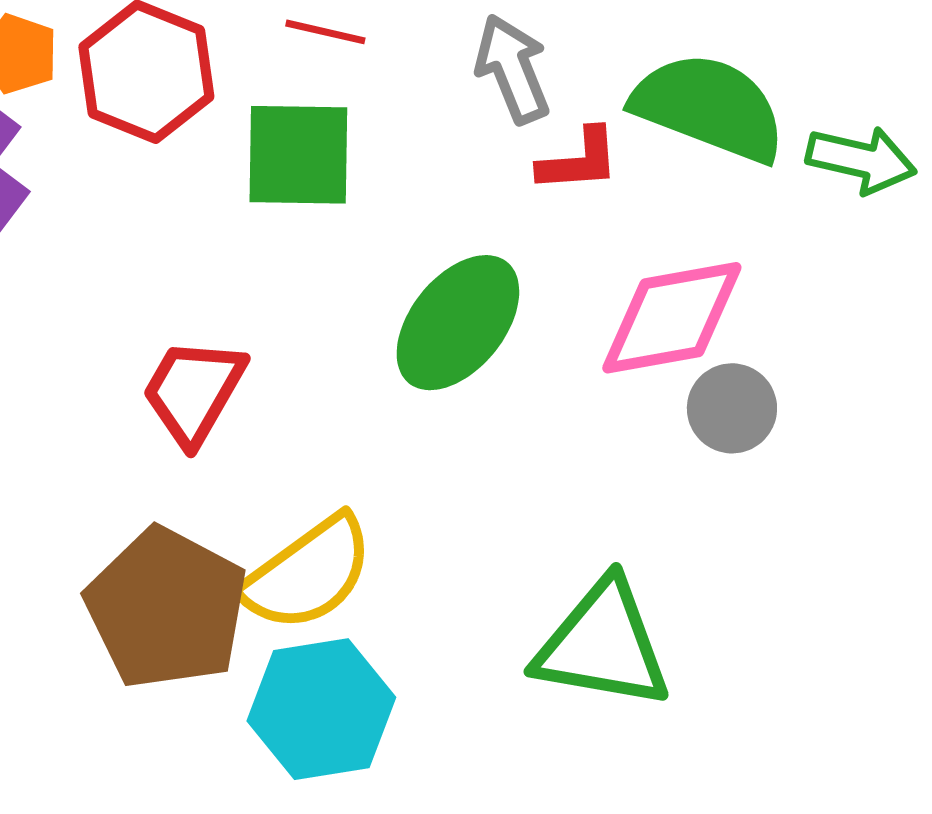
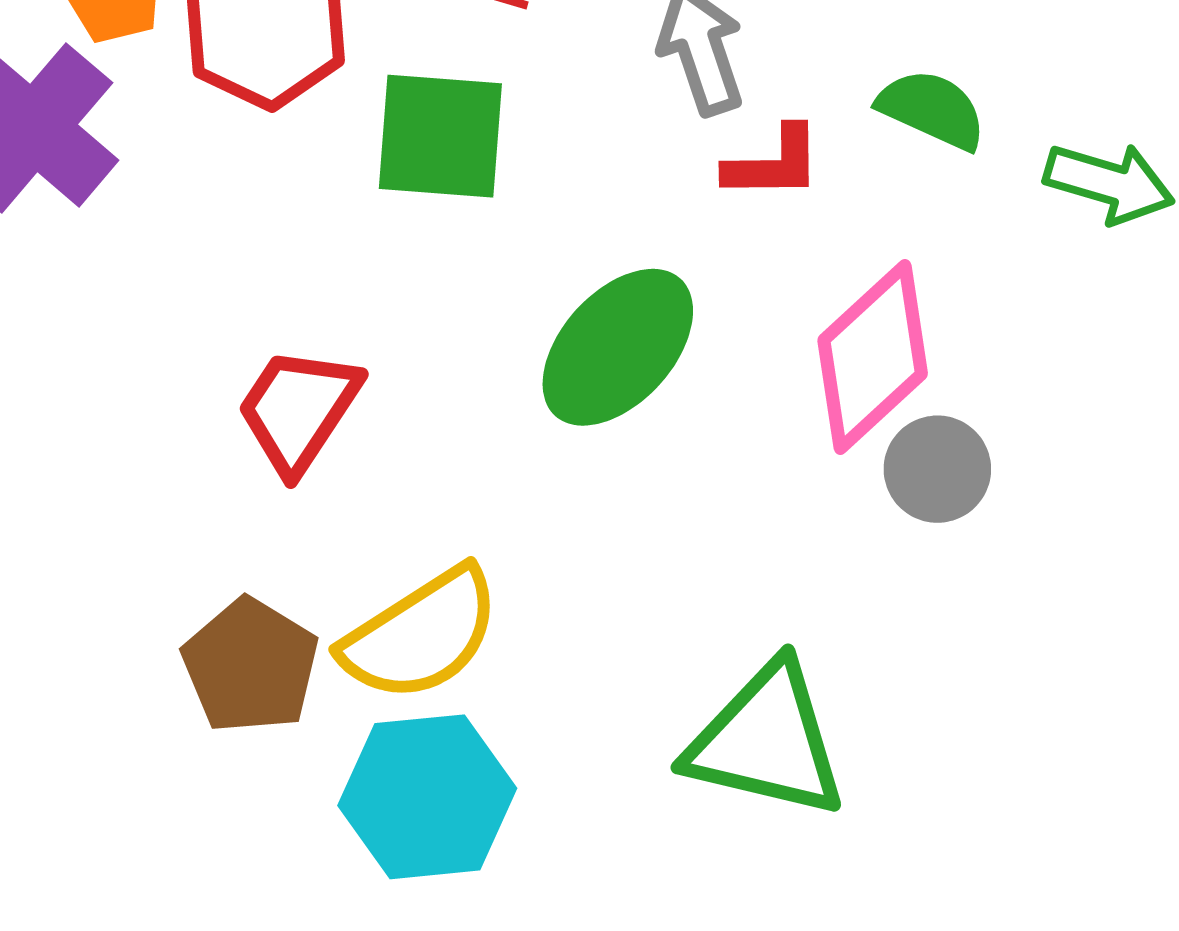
green semicircle: (709, 107) -> (932, 109), size x0.6
pink diamond: (672, 318) -> (873, 357), turned -36
brown pentagon: (166, 608) -> (250, 666), size x0.7

